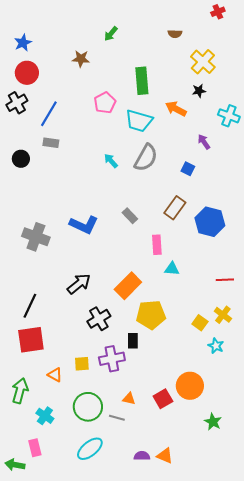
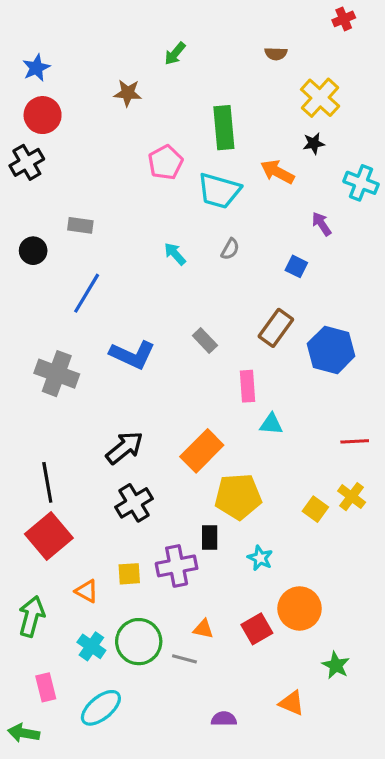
blue line: (49, 114) -> (87, 293), moved
gray semicircle: (146, 158) -> (230, 249), size x0.5
black line: (30, 306) -> (47, 482), turned -35
black cross: (99, 319) -> (134, 503), moved
red square: (31, 340) -> (49, 536), turned -32
cyan star: (216, 346) -> (260, 558), moved
cyan cross: (45, 416) -> (91, 646), moved
pink rectangle: (35, 448) -> (46, 687), moved
cyan ellipse: (90, 449) -> (101, 708), moved
orange triangle: (165, 456) -> (292, 703), moved

